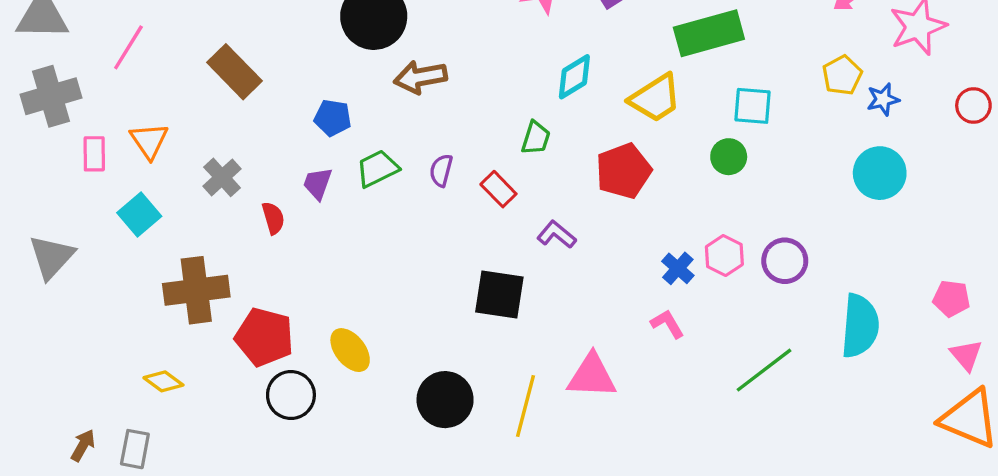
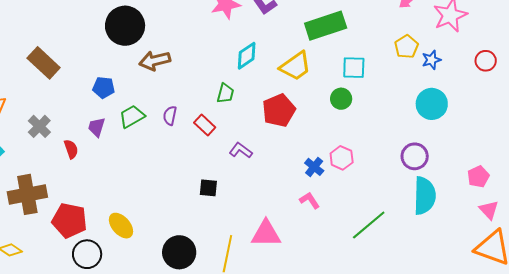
purple circle: (785, 261) -> (415, 156), moved
black square: (499, 294) -> (208, 188), size x0.6
pink pentagon: (951, 299) -> (478, 177), turned -30

